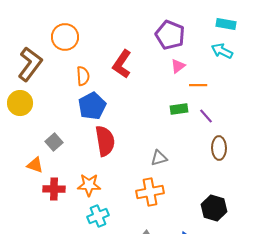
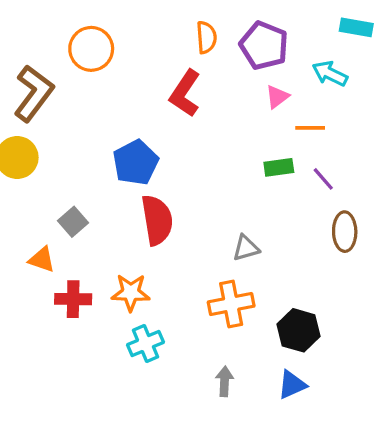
cyan arrow: (222, 51) -> (330, 74), moved
orange semicircle: (83, 76) -> (206, 37), moved
black hexagon: (214, 208) -> (299, 330), moved

